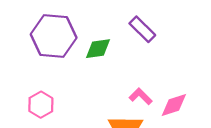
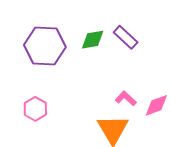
green diamond: (98, 49) -> (93, 40), moved

